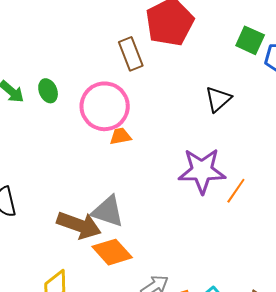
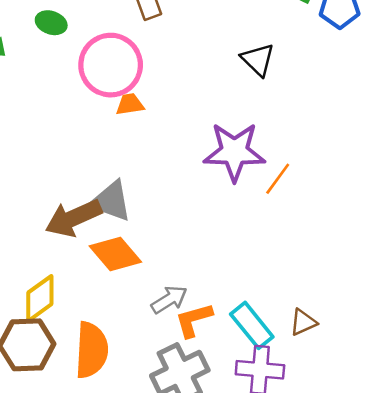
green ellipse: (48, 91) -> (51, 23), moved, turned -50
black triangle: (218, 99) -> (258, 60), turned -36
brown arrow: (79, 225) -> (73, 218), turned 135

